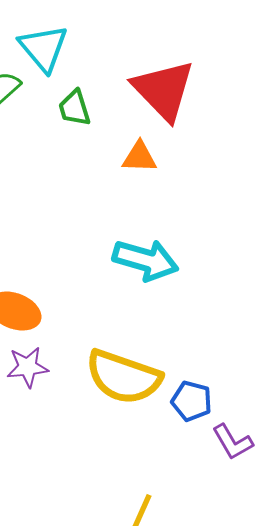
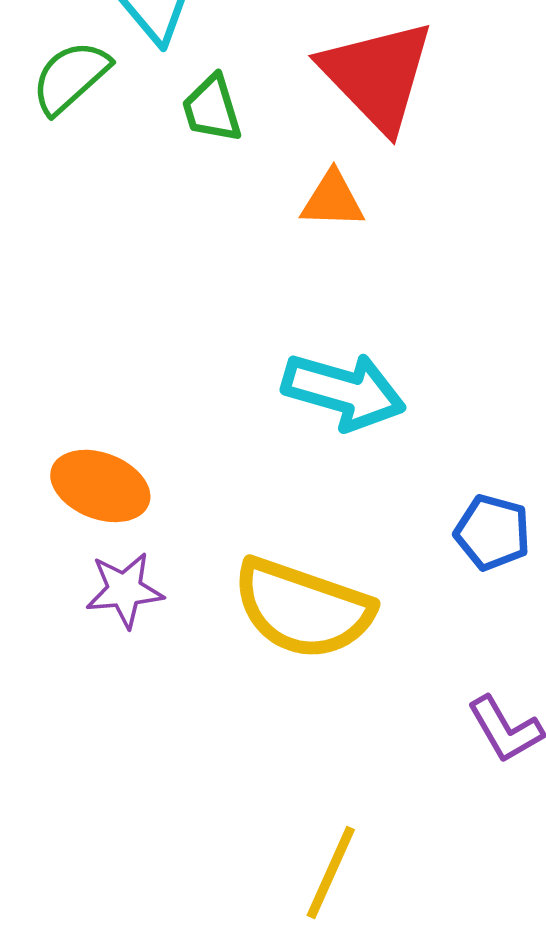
blue pentagon: (192, 401) -> (492, 532), moved

